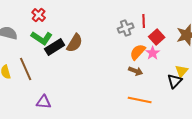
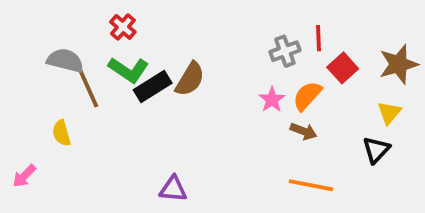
pink star: (153, 53) -> (272, 100), moved
brown line: (26, 69) -> (88, 87), moved
yellow triangle: (182, 71) -> (389, 113), moved
purple triangle: (44, 102) -> (173, 189), moved

